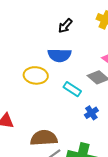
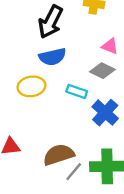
black arrow: (65, 26) -> (51, 22), size x1.8
blue cross: (91, 113) -> (105, 113), size x1.6

